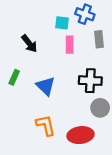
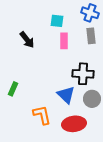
blue cross: (85, 14) -> (90, 13), moved
green rectangle: (14, 77) -> (13, 89), moved
blue triangle: (46, 86) -> (66, 95), moved

